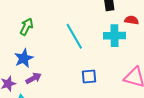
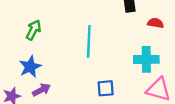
cyan line: (74, 36) -> (89, 41), turned 32
cyan cross: (115, 36) -> (146, 59), moved

